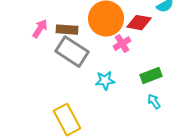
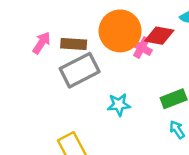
pink cross: (122, 44) -> (141, 48), moved, turned -30
gray rectangle: (72, 52) -> (80, 70), turned -60

